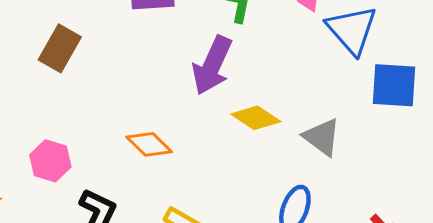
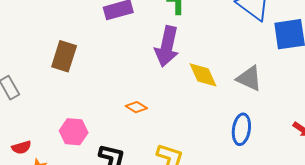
yellow diamond: (256, 118) -> (203, 75), turned 44
orange diamond: (149, 144) -> (136, 107), size x0.7

